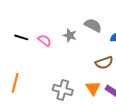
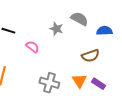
pink semicircle: (44, 40) -> (32, 47), moved

